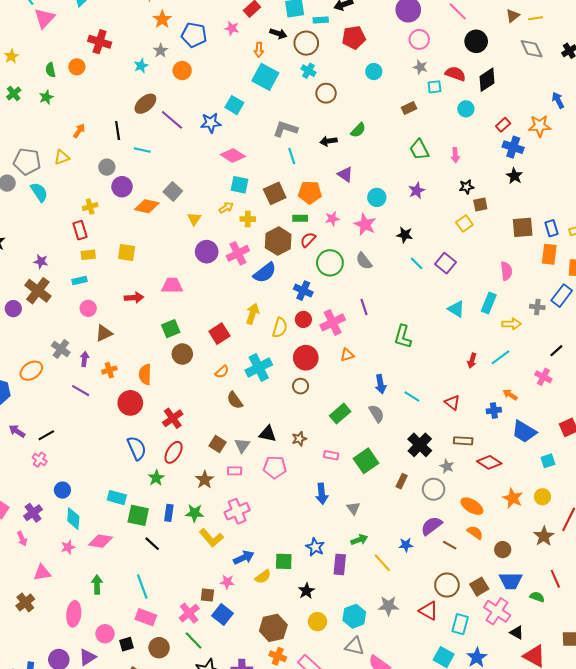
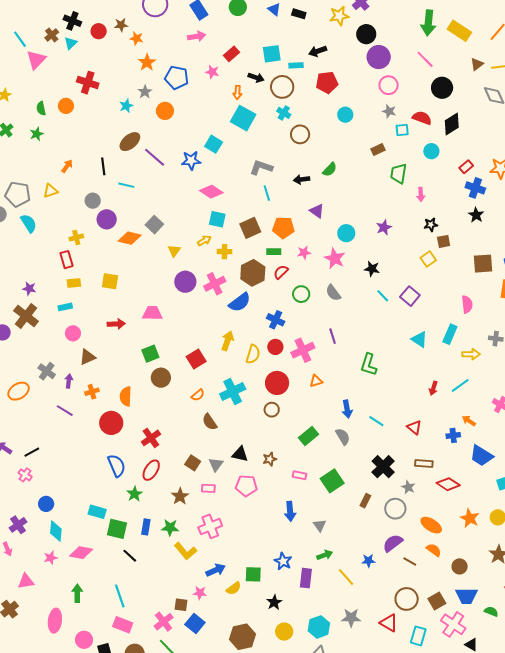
green trapezoid: (419, 150) -> (398, 174), moved, turned 35
green circle: (330, 263) -> (301, 294), size x0.7

